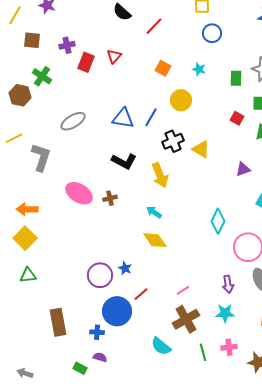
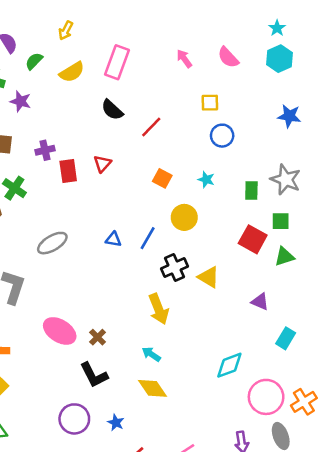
red rectangle: (86, 62) -> (68, 171), turned -30
blue triangle: (123, 118) -> (113, 239), size x0.6
red square: (237, 118) -> (253, 239), size x1.6
black L-shape: (124, 161) -> (94, 375), moved, turned 35
purple triangle: (243, 169) -> (260, 302), turned 42
brown cross: (110, 198) -> (98, 337), turned -32
cyan diamond: (218, 221) -> (229, 365), turned 45
purple circle: (100, 275) -> (74, 419), moved

